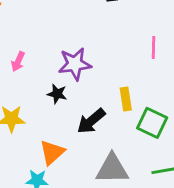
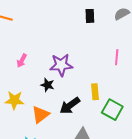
orange triangle: (52, 152) -> (40, 115), moved

